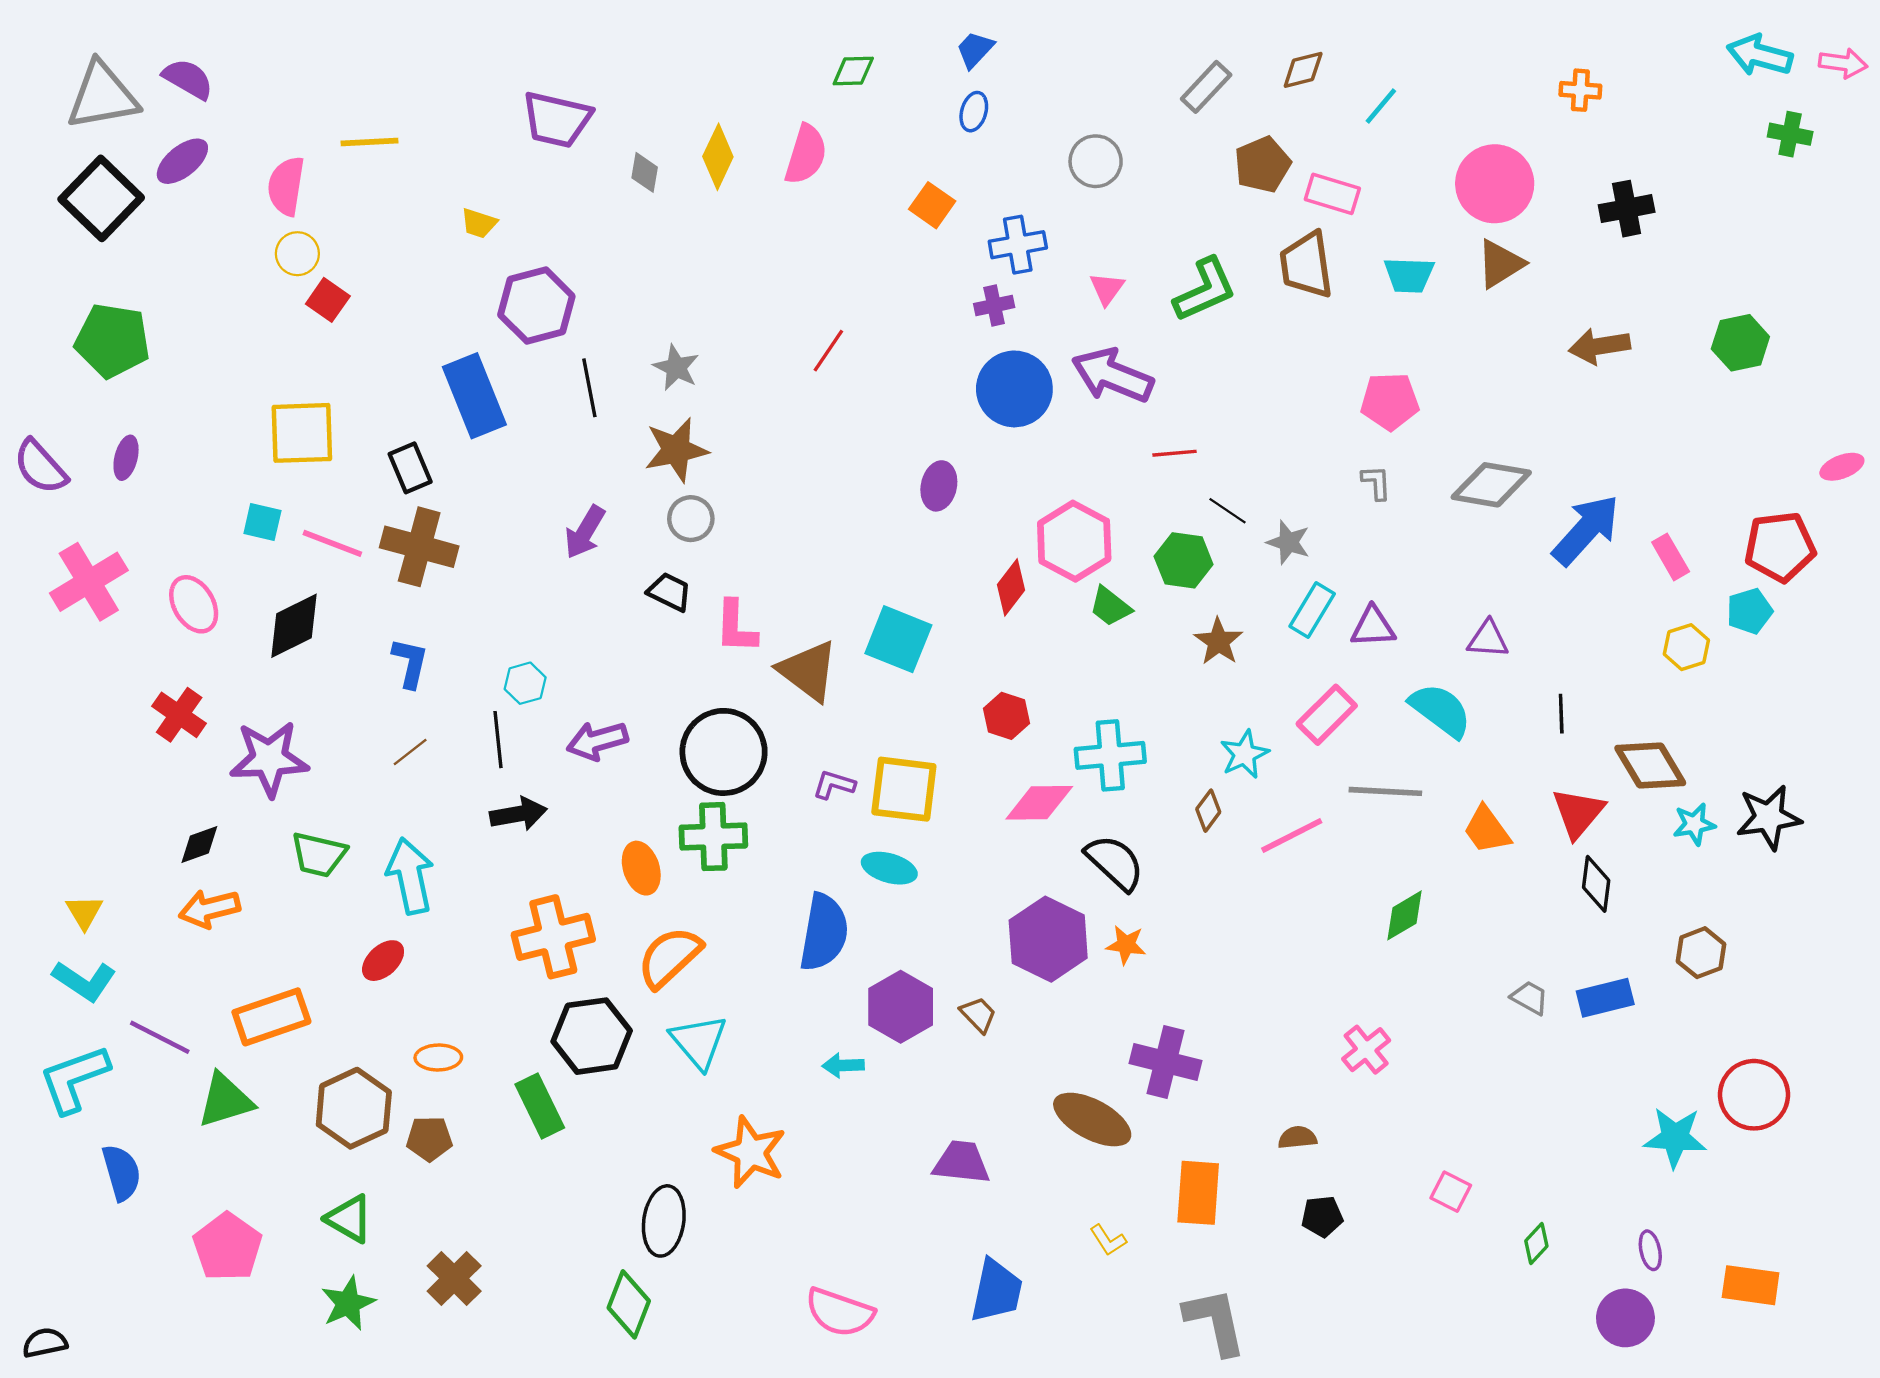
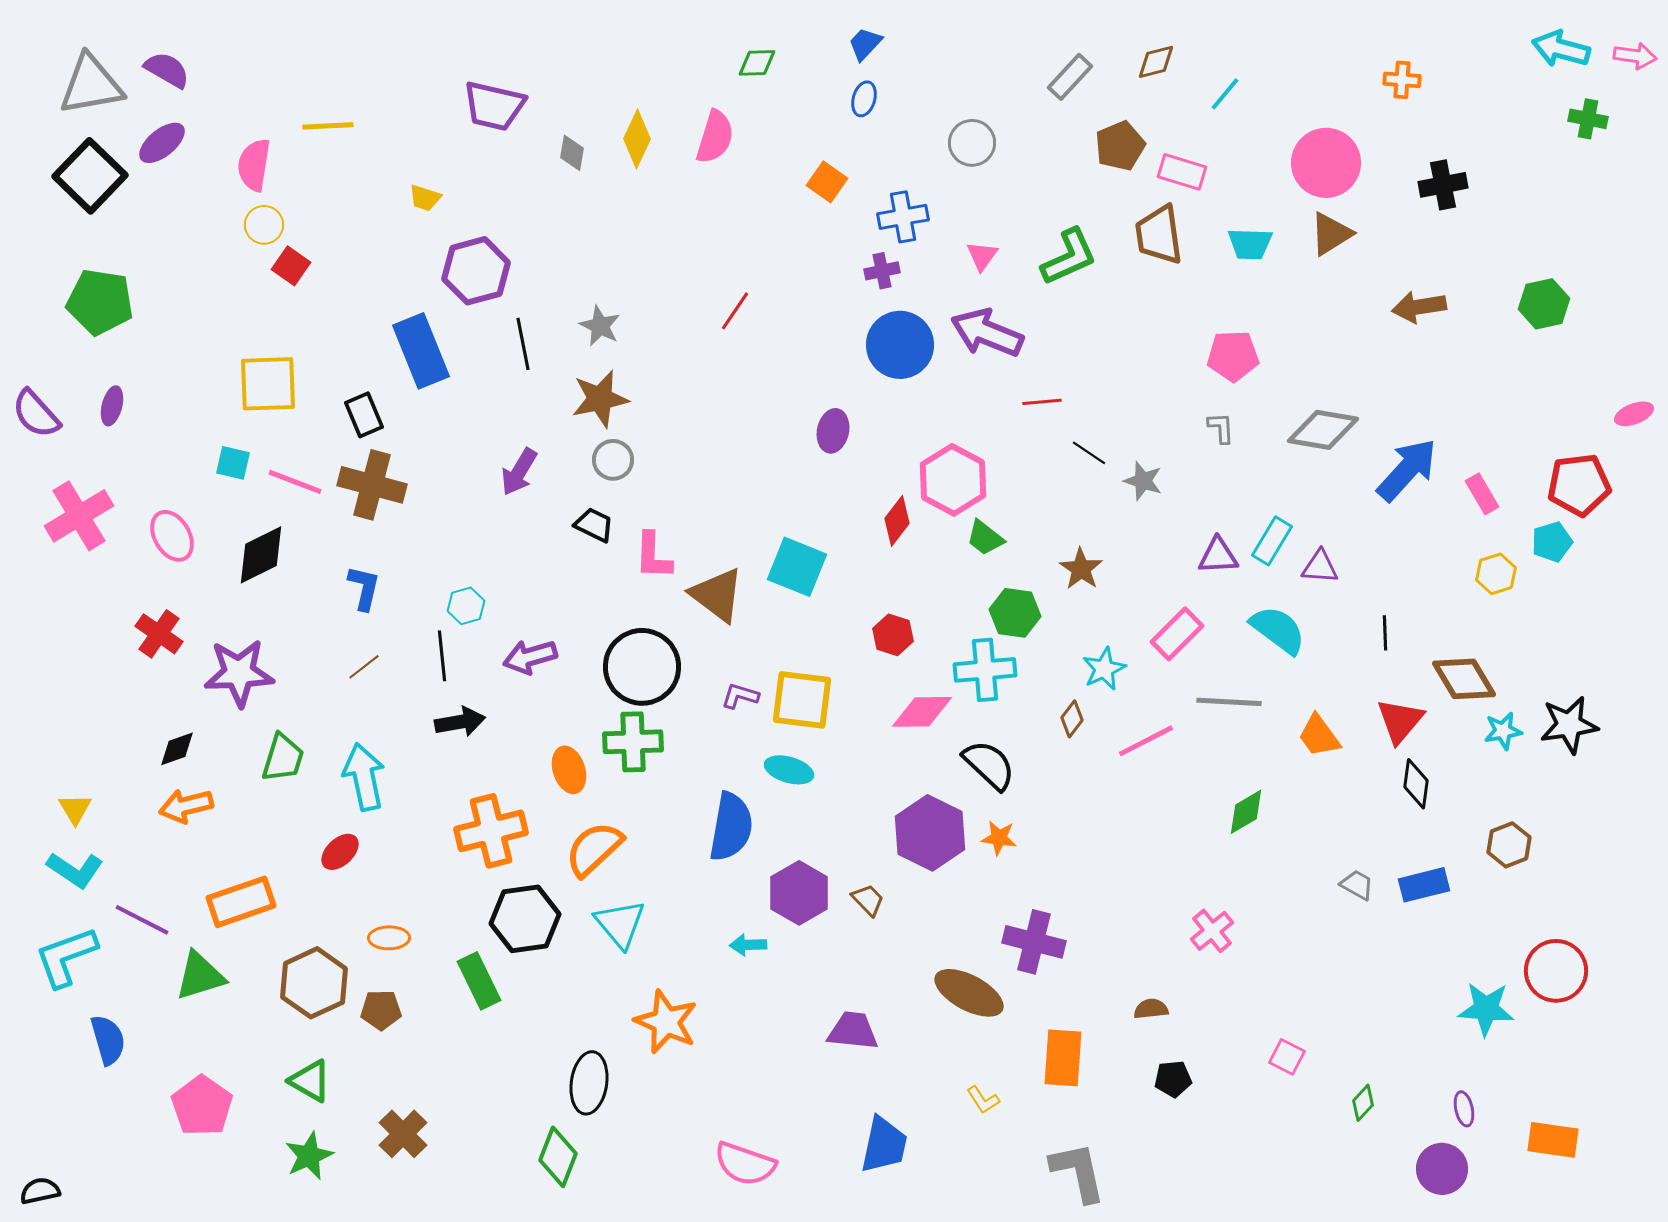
green hexagon: (1184, 560) -> (1015, 613), moved
cyan rectangle: (1312, 610) -> (1272, 541), moved
green trapezoid: (319, 855) -> (283, 758), turned -86

